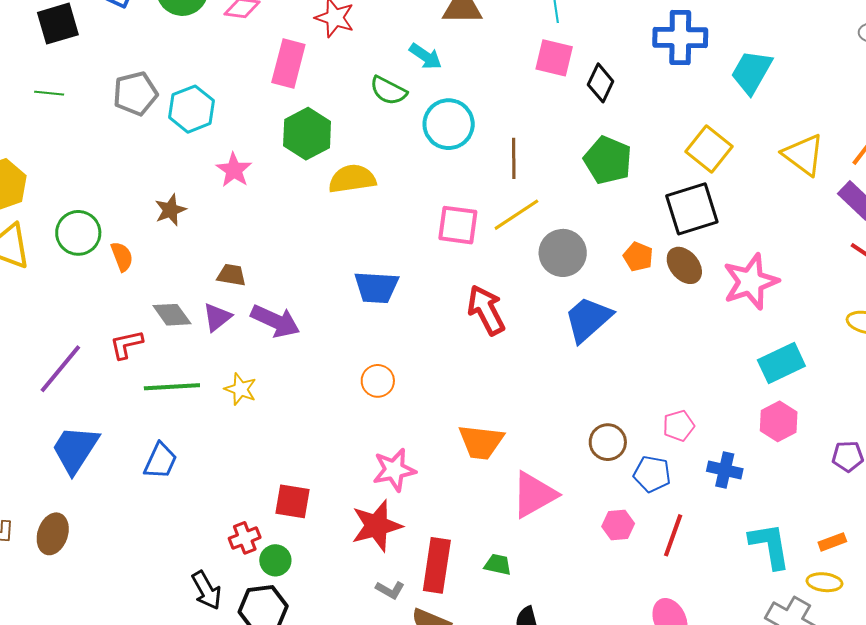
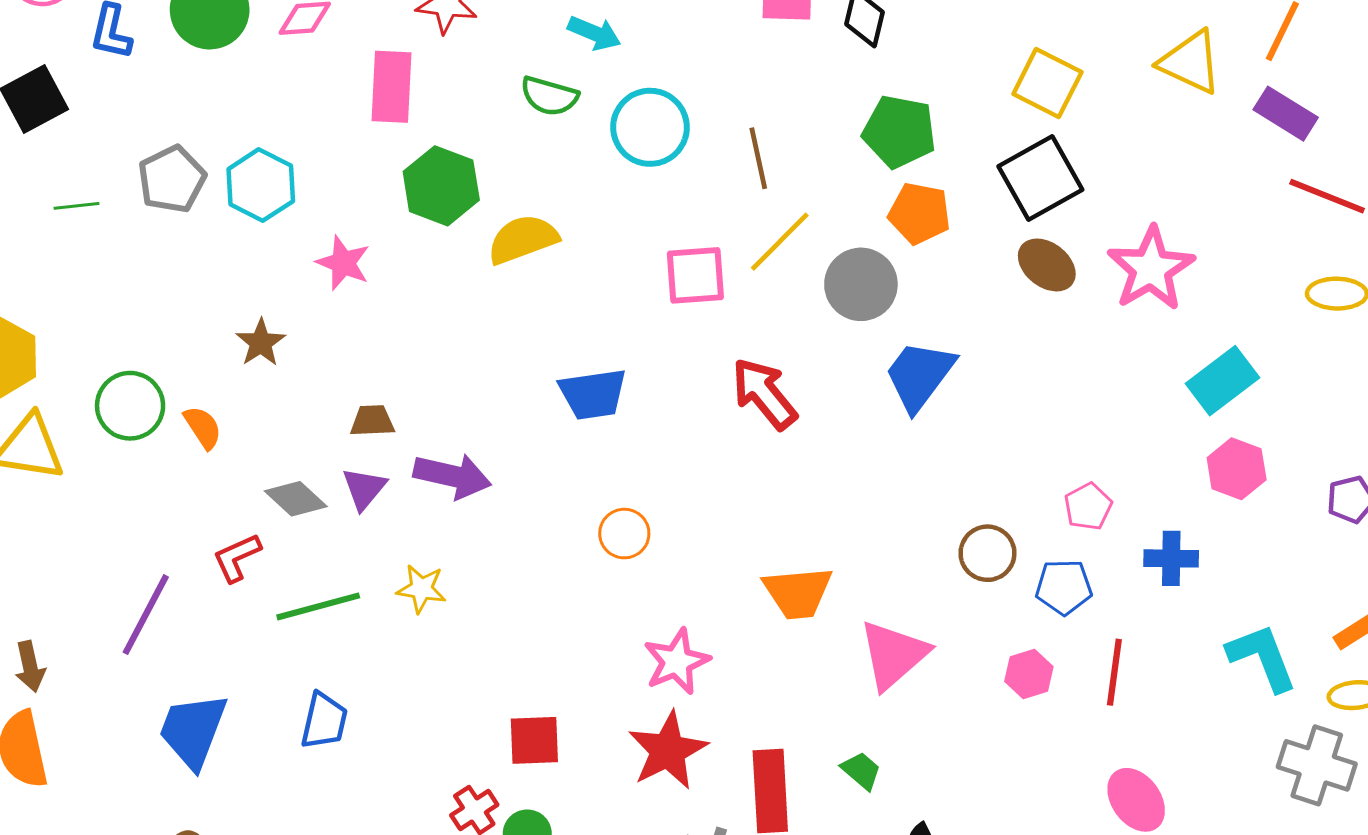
green line: (49, 93) -> (76, 206), moved
orange pentagon: (638, 257) -> (919, 213), moved, size x1.4
green trapezoid: (498, 565) -> (861, 771), turned 40

